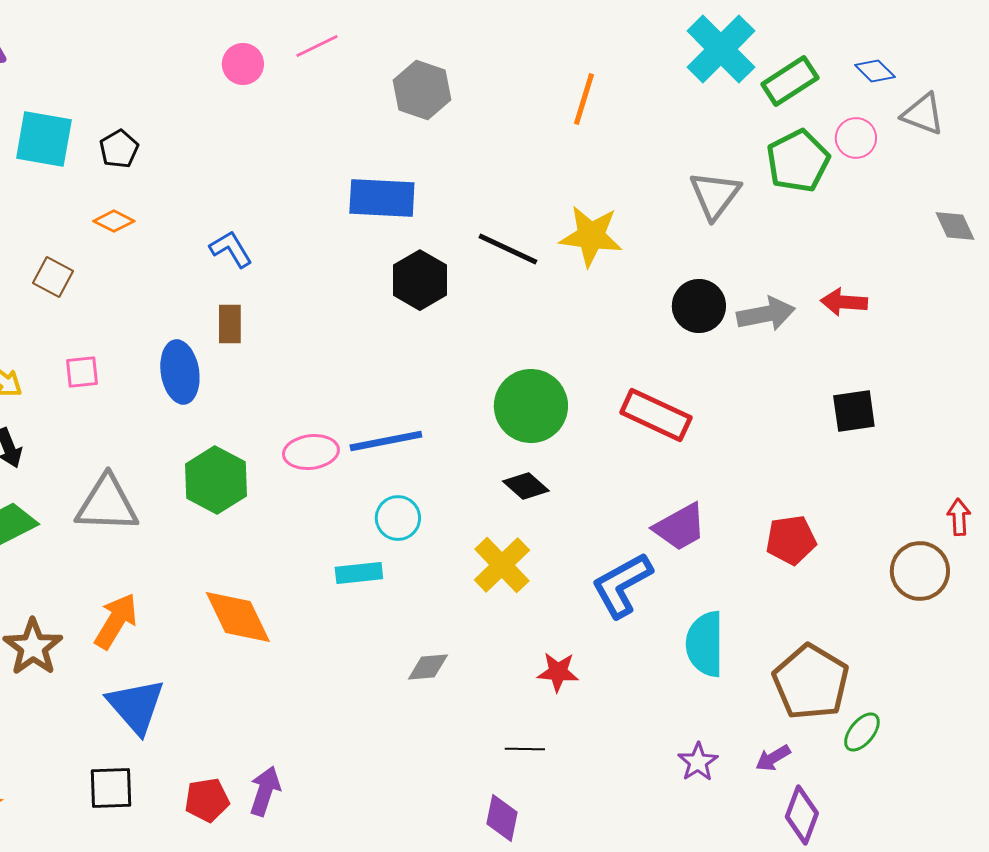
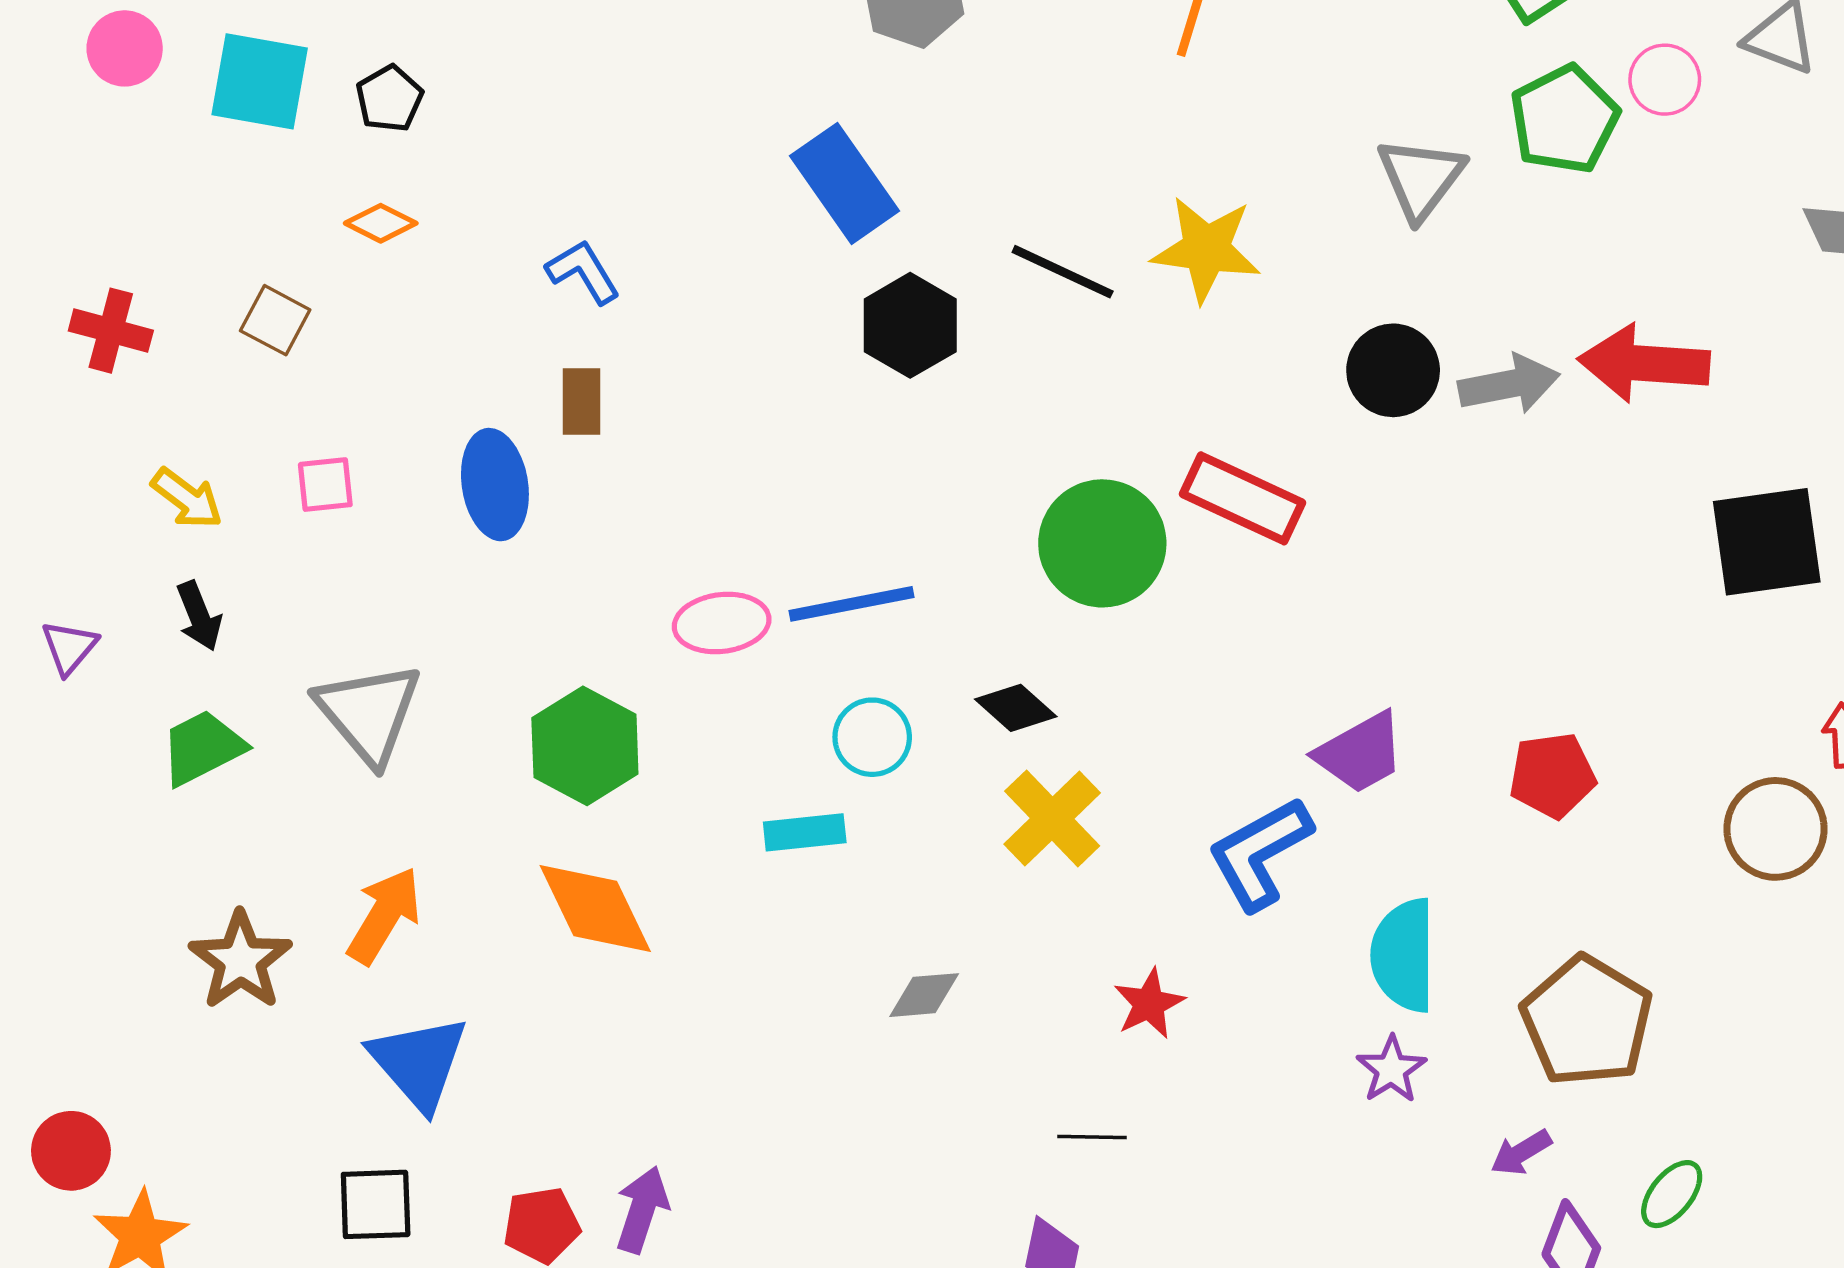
blue rectangle: (382, 198) -> (844, 183), turned 52
red arrow: (844, 302) -> (1644, 363), size x1.6
black square: (854, 411) -> (1767, 542), moved, size x1.5
red rectangle: (656, 415) -> (1243, 498), moved
green hexagon: (216, 480) -> (585, 746), moved
black diamond: (526, 486) -> (1016, 708), moved
gray triangle: (107, 504) -> (369, 713), turned 48
red star: (558, 672) -> (1149, 1004), turned -30
green ellipse: (862, 732) -> (1672, 1194), moved
purple star: (698, 762) -> (1391, 1069), moved

